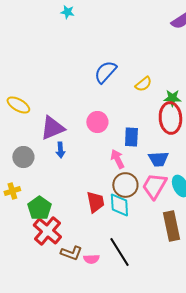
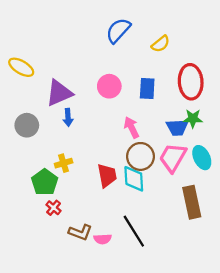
green star: (172, 98) -> (193, 119), moved
blue rectangle: (131, 137) -> (147, 88), moved
yellow cross: (12, 191) -> (64, 163), moved
red cross: (47, 231) -> (54, 208), size x0.5

